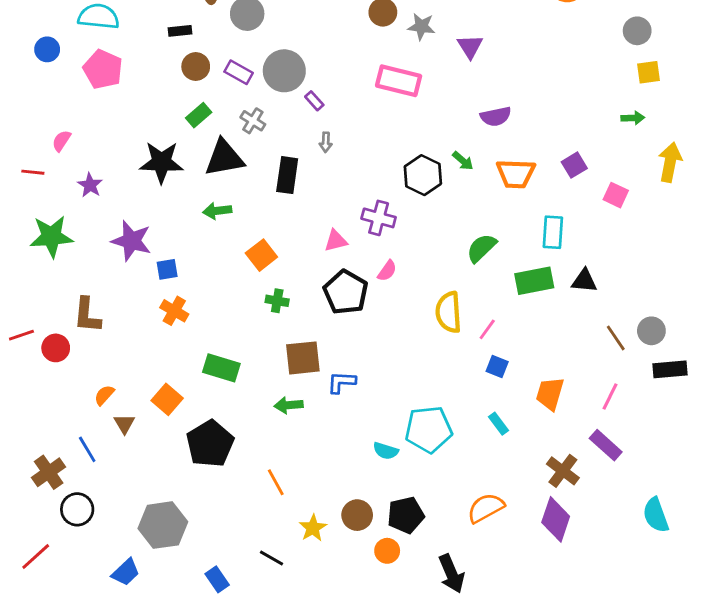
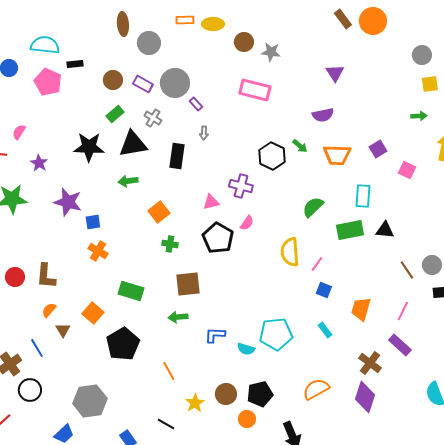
black rectangle: (180, 31) -> (75, 64), moved
purple triangle: (470, 47) -> (335, 73), moved
brown L-shape: (87, 315) -> (46, 276), moved
blue L-shape: (341, 382) -> (215, 335), moved

